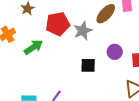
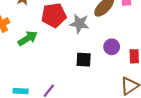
gray star: (83, 31) -> (79, 24), turned 30

